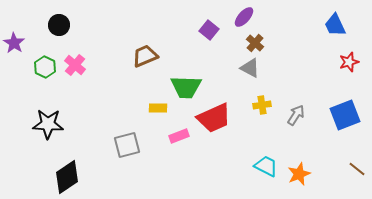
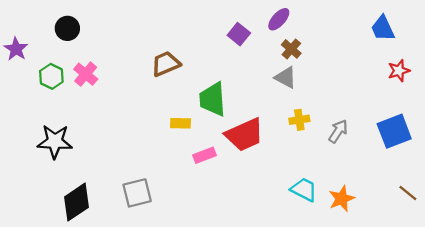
green trapezoid: (186, 87) -> (212, 99), turned 84
gray square: (127, 145) -> (137, 193), moved

